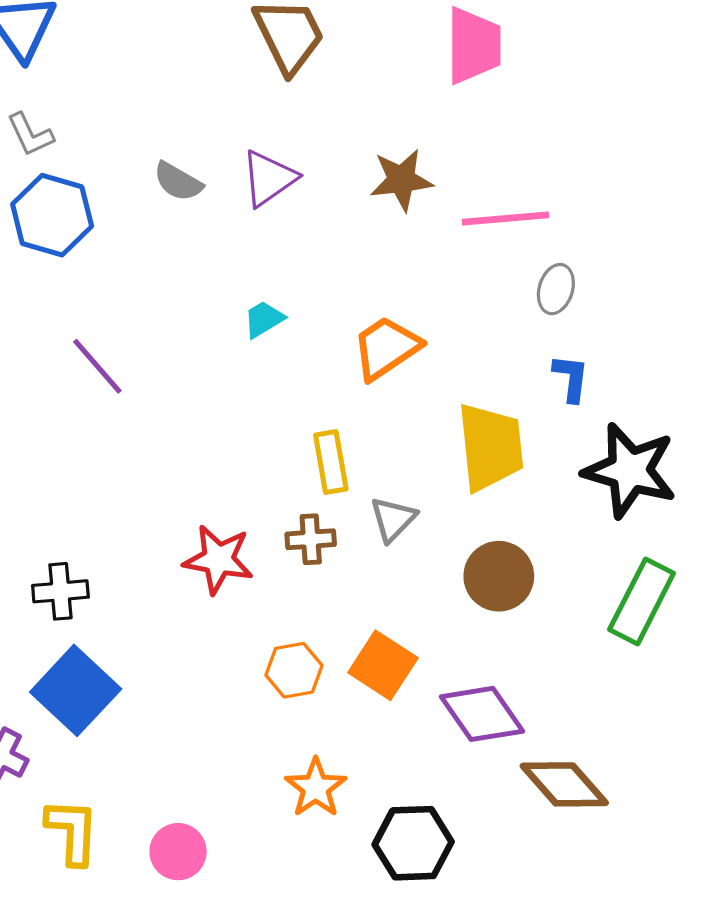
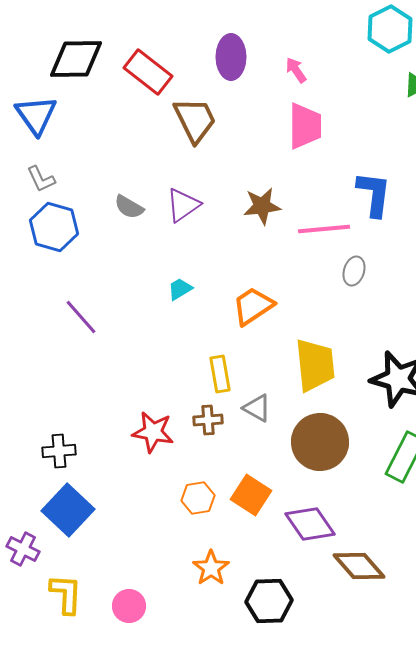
blue L-shape: (571, 378) -> (374, 194), moved, size x1.6
gray triangle: (393, 519) -> (257, 408), turned -44
brown circle: (499, 576) -> (320, 442), size x1.4

